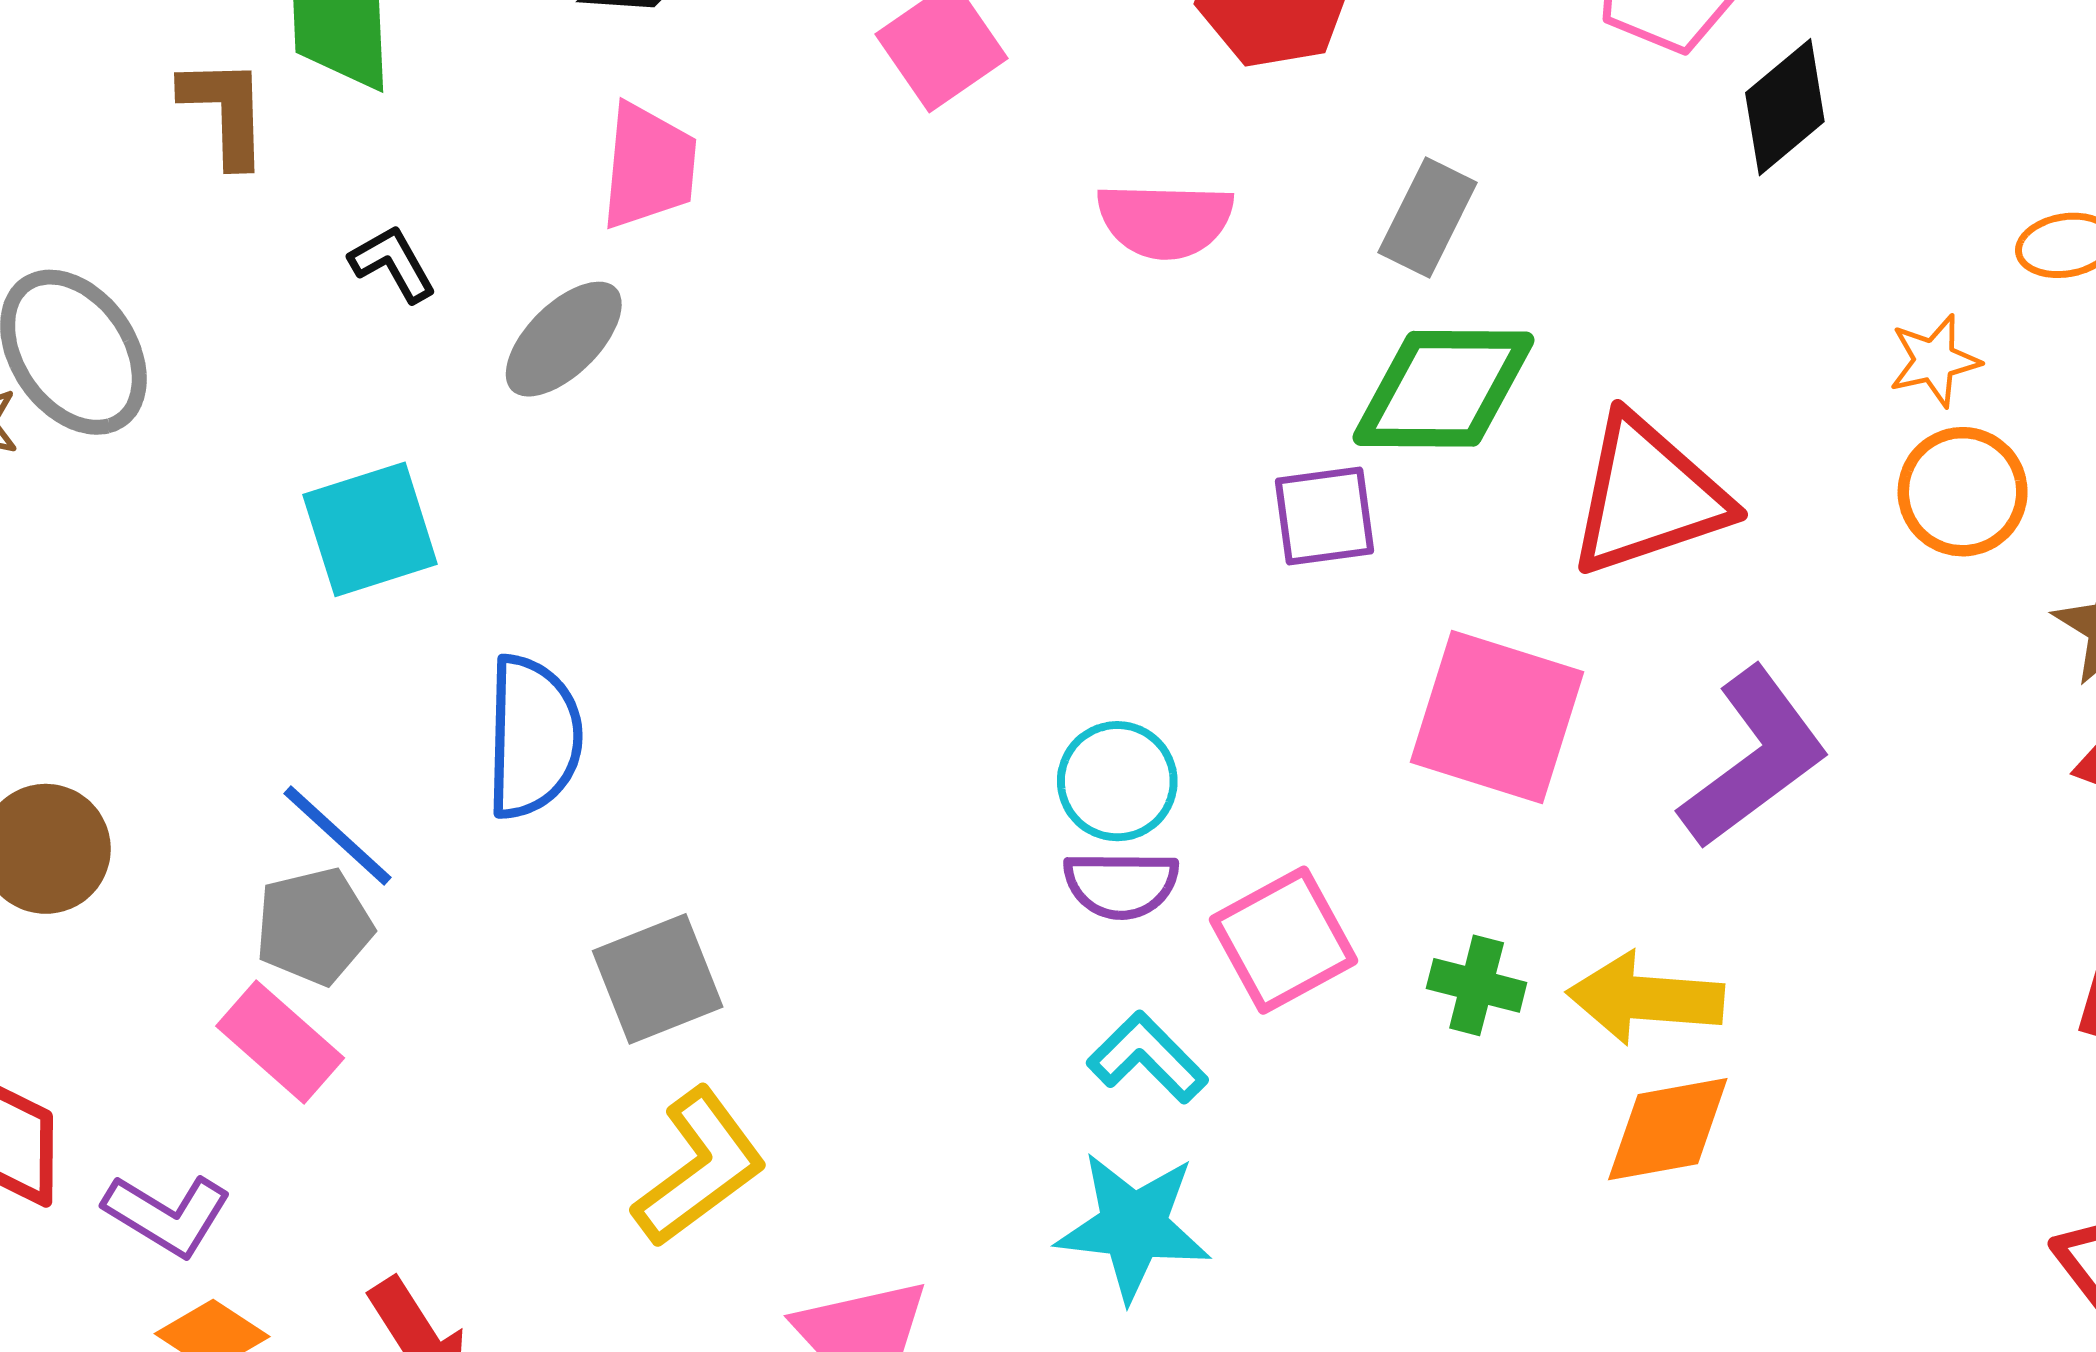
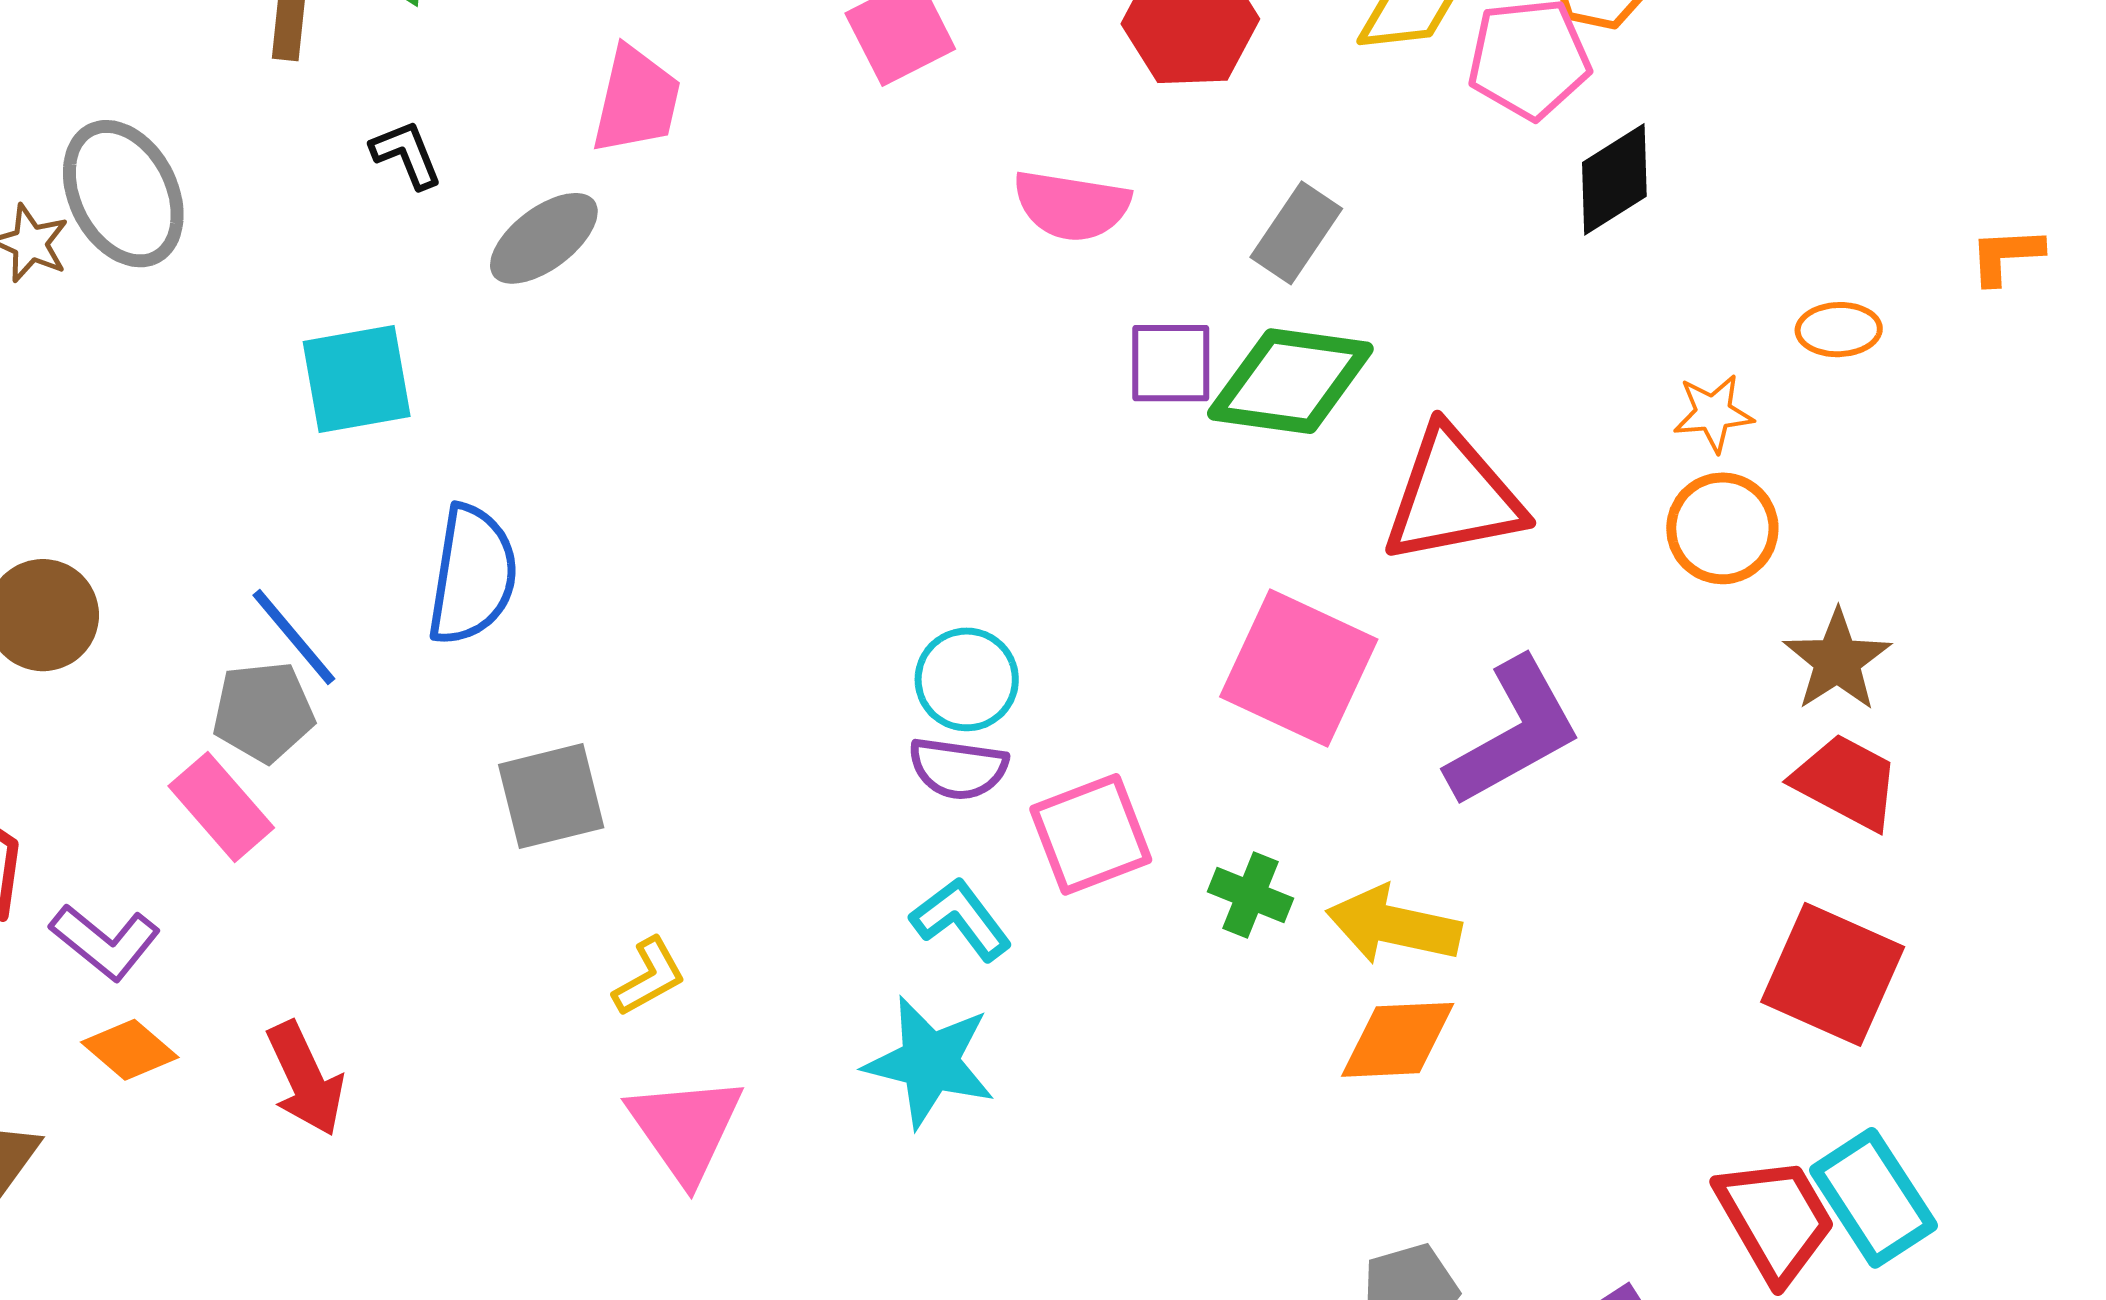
purple square: (1324, 516) -> (1171, 363), moved
yellow L-shape: (700, 1168) -> (649, 977), moved, size x0.6

